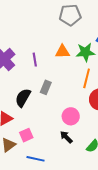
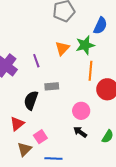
orange triangle: (62, 52) -> (62, 48), turned -35
gray rectangle: (46, 87) -> (52, 86), turned 72

